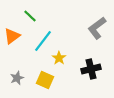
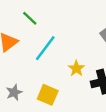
yellow star: (59, 58) -> (76, 68), moved

